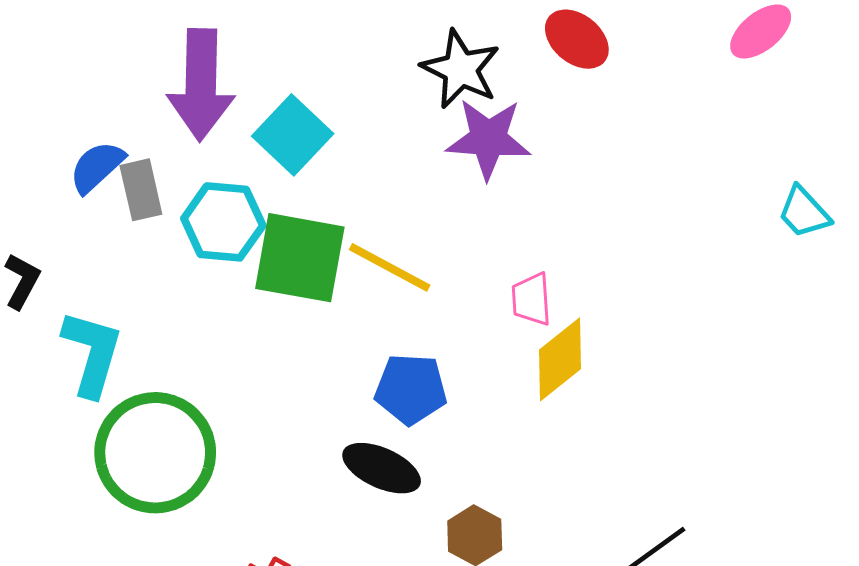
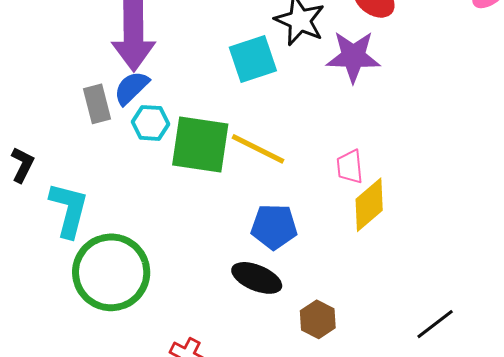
cyan square: (293, 135) -> (253, 59), moved, turned 30
purple star: (488, 139) -> (353, 57), moved
blue semicircle: (97, 167) -> (131, 88), moved
cyan hexagon: (223, 222) -> (150, 123), size x0.7

